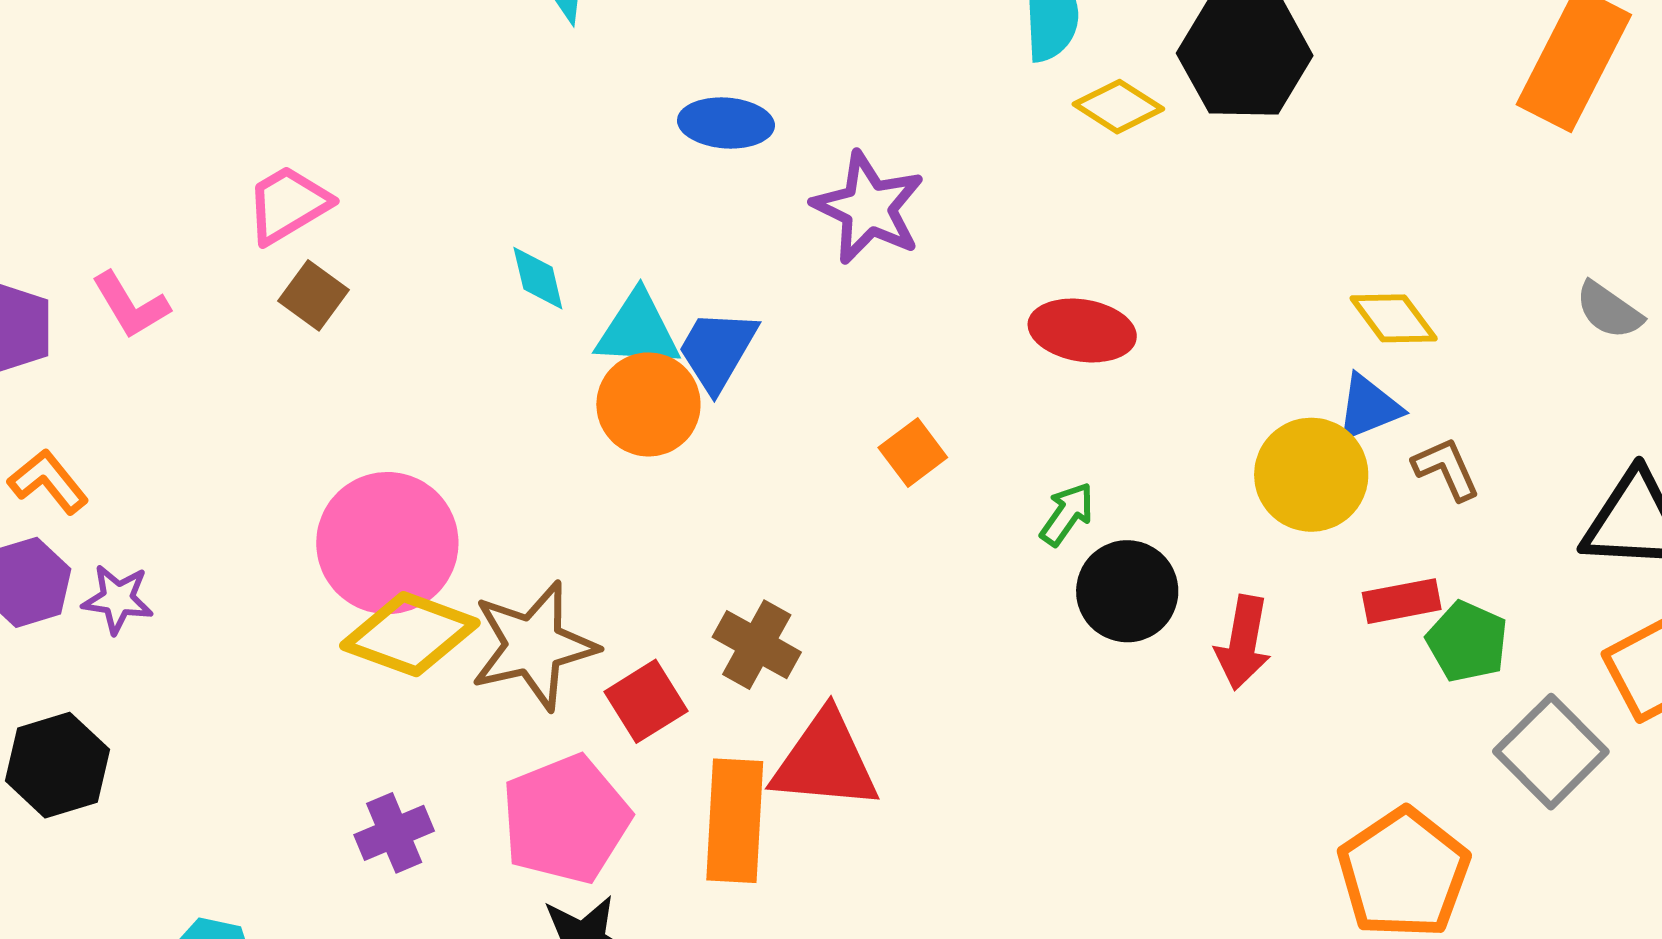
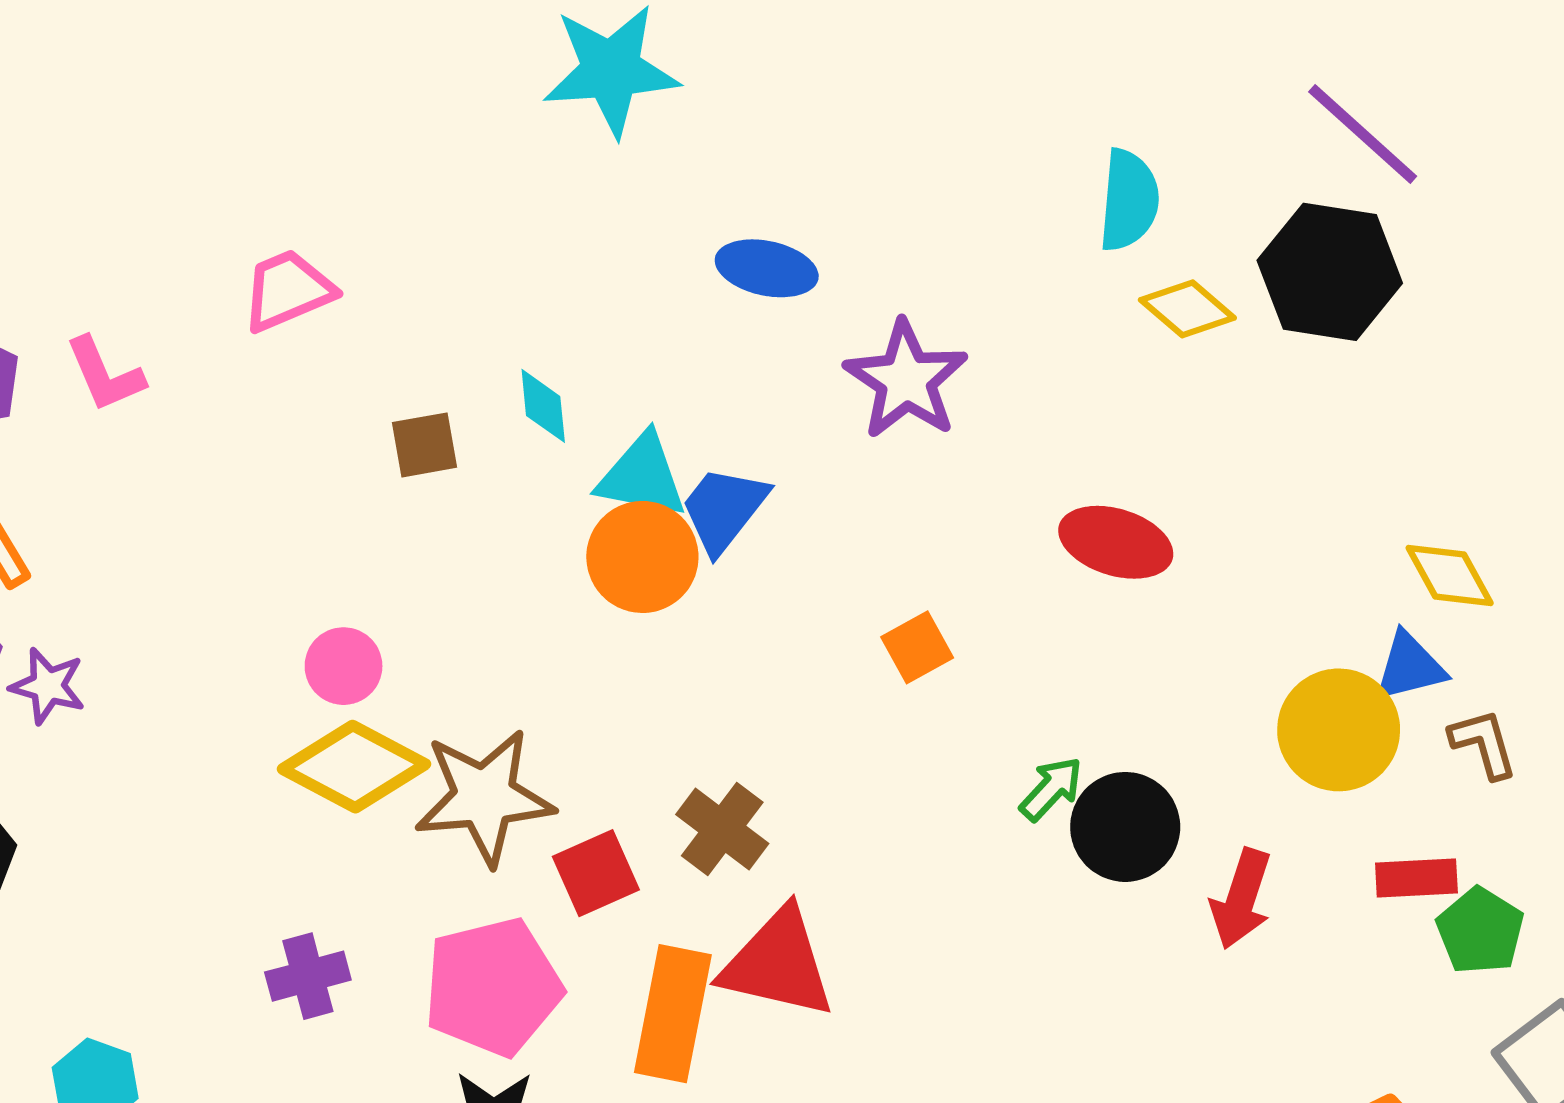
brown square: (313, 295) -> (424, 445), moved, turned 36
green arrow: (1067, 514) -> (1051, 789), moved
pink circle: (387, 543) -> (344, 666), size x0.5

